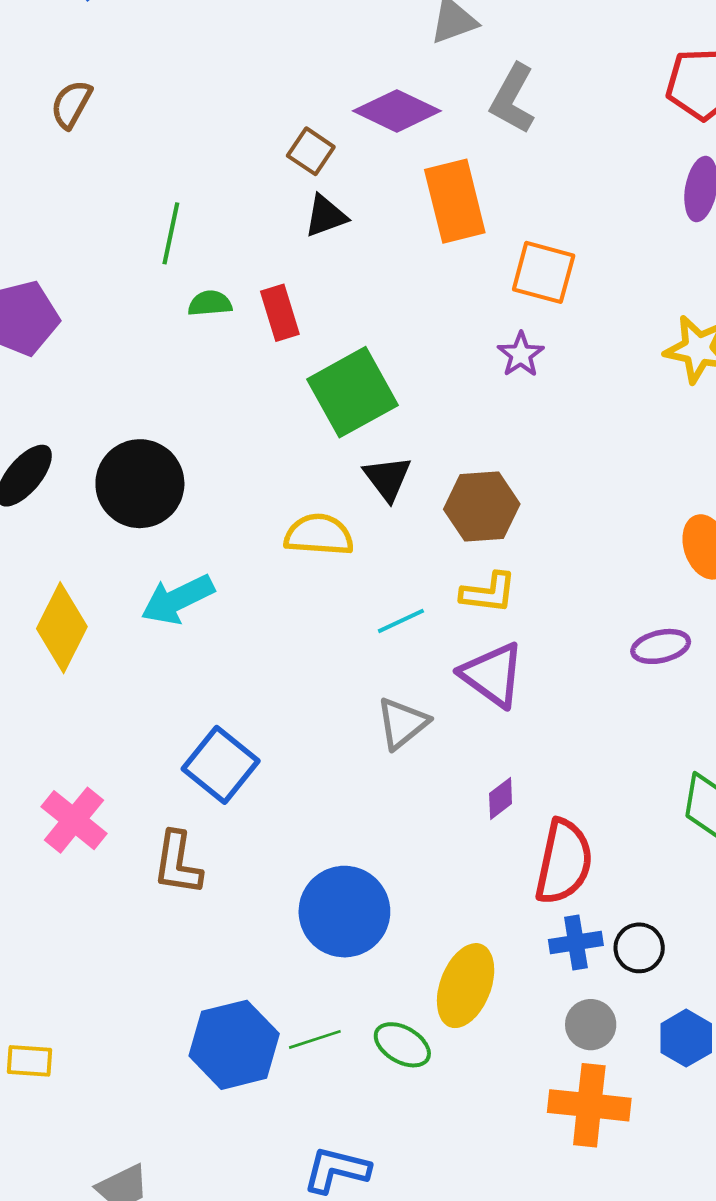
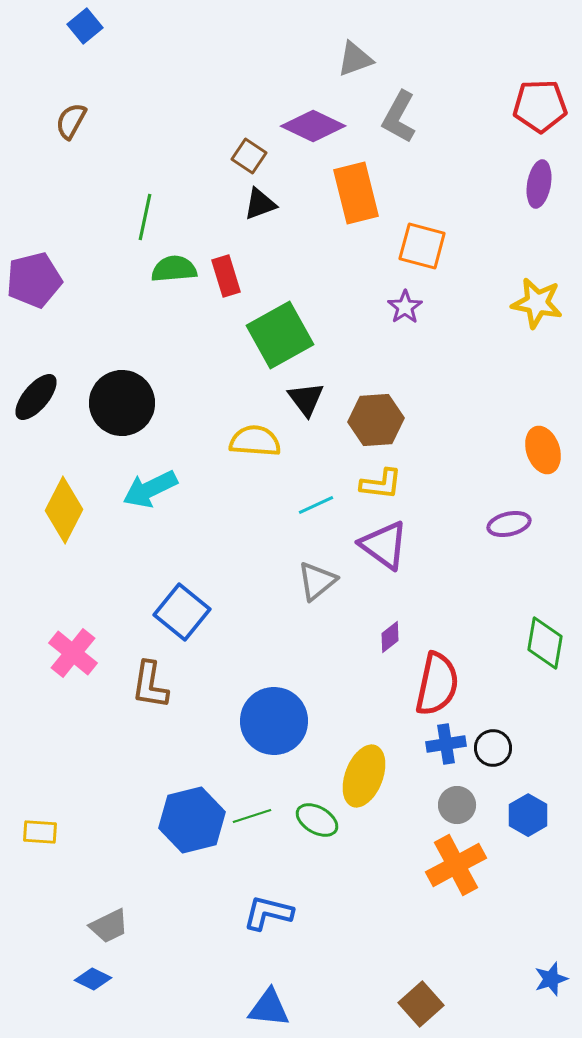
green semicircle: (210, 303) -> (174, 269), size x1.4
orange cross: (589, 1105) -> (456, 865), turned -34

